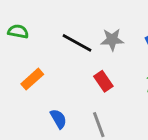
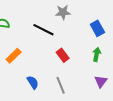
gray star: (112, 40) -> (63, 12), moved

